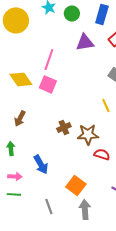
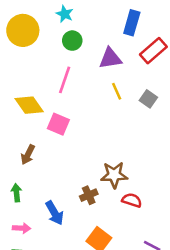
green circle: (72, 13) -> (72, 41), moved
pink square: (48, 84) -> (58, 124), moved
yellow line: (106, 105) -> (117, 91), moved
brown cross: (64, 127) -> (89, 195), moved

